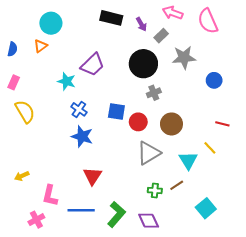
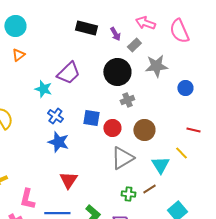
cyan circle: (51, 23) -> (15, 26), moved

